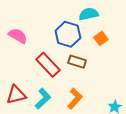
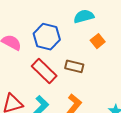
blue hexagon: (68, 34) -> (47, 37), moved

